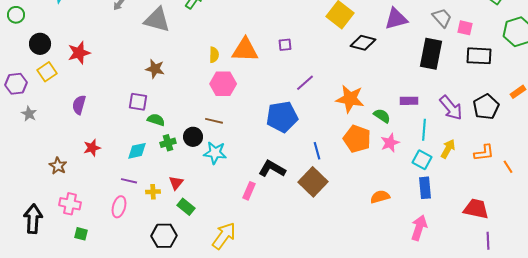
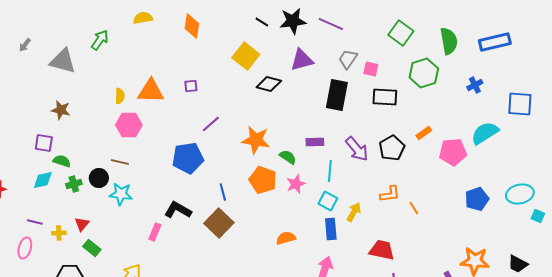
gray trapezoid: (442, 18) -> (348, 59), turned -105
yellow arrow: (448, 149) -> (354, 212), moved
cyan diamond: (137, 151) -> (43, 180), moved

